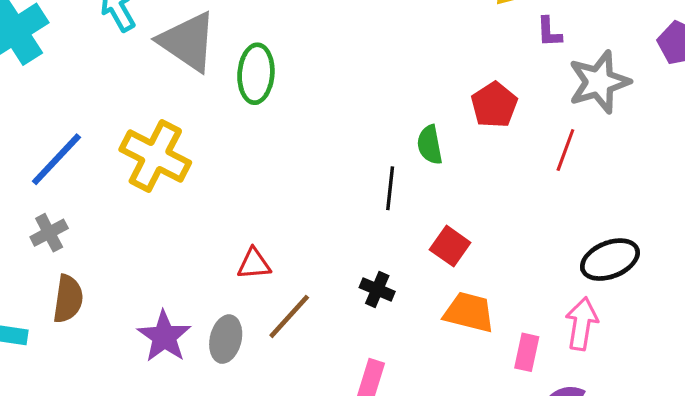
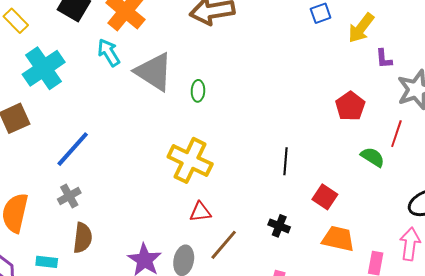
green ellipse: (256, 74) -> (198, 91), size x0.6
green semicircle: (430, 145) -> (373, 157), moved, turned 135
yellow cross: (155, 156) -> (190, 160), moved

